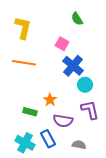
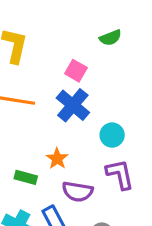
green semicircle: (77, 19) -> (111, 38), moved, turned -80
blue cross: (73, 66) -> (73, 105), moved

